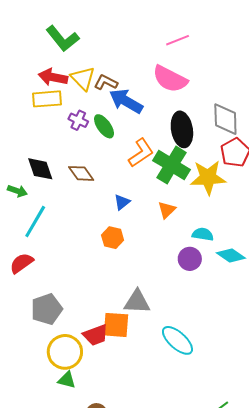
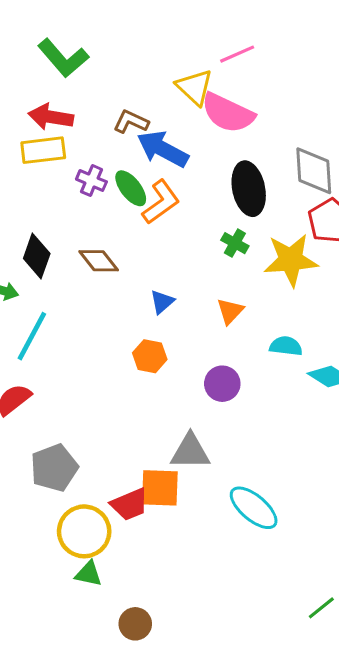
yellow triangle: (83, 78) -> (195, 87), moved
orange L-shape: (141, 153) -> (161, 202), moved
green cross: (172, 165) -> (235, 243), size x0.5
black diamond: (40, 169) -> (37, 256), turned 40
purple circle: (190, 259) -> (222, 384), moved

